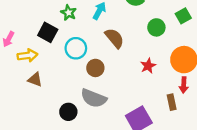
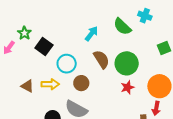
green star: (69, 13) -> (24, 33), moved
green circle: (156, 27) -> (127, 63), moved, size x1.5
yellow arrow: (27, 55) -> (50, 84), moved

